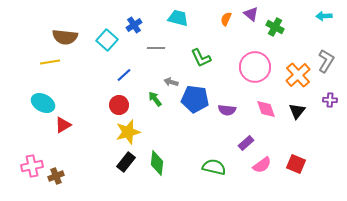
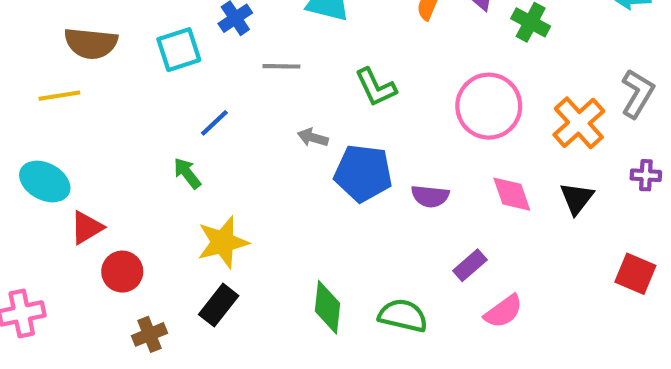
cyan square: (107, 40) -> (179, 50), turned 30
green arrow: (155, 99) -> (187, 173), moved
red circle: (119, 105) -> (122, 272), moved
green diamond: (157, 163) -> (327, 307), moved
red square: (296, 164) -> (635, 274), moved
brown cross: (56, 176) -> (149, 334), moved

